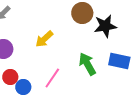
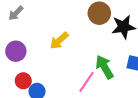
pink line: (52, 78) -> (87, 82), moved

